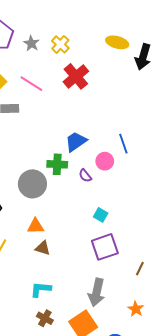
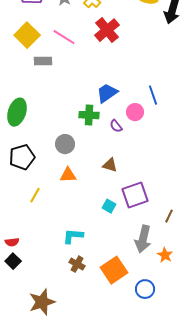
gray circle: (32, 184) -> (65, 144), moved, size x0.7
cyan square: (101, 215) -> (109, 206), moved
brown triangle: (43, 248) -> (110, 165), moved
gray arrow: (97, 292) -> (143, 239), moved

